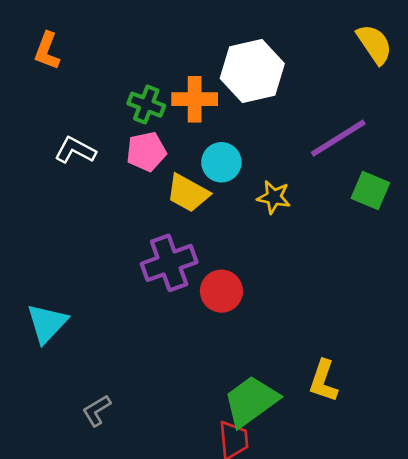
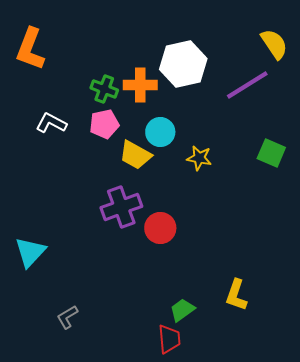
orange L-shape: (47, 51) -> (30, 49), size x1.5
purple line: (338, 138) -> (247, 85), moved
green trapezoid: (251, 401) -> (182, 310), size x0.6

